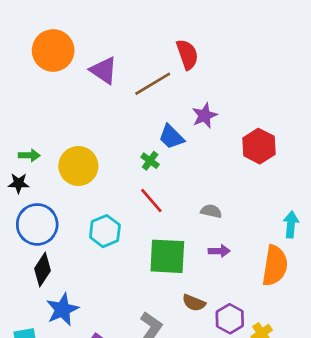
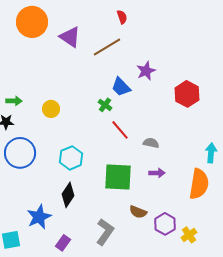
red semicircle: (187, 54) -> (122, 17), moved, size x0.6
yellow circle: (78, 166) -> (51, 109), size x0.6
red line: (151, 201) -> (120, 130), moved
black diamond: (43, 270) -> (68, 195), moved

